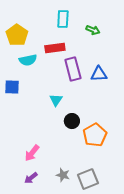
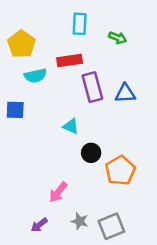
cyan triangle: (56, 100) -> (71, 126), turned -40
pink arrow: (32, 153) -> (58, 192), moved

